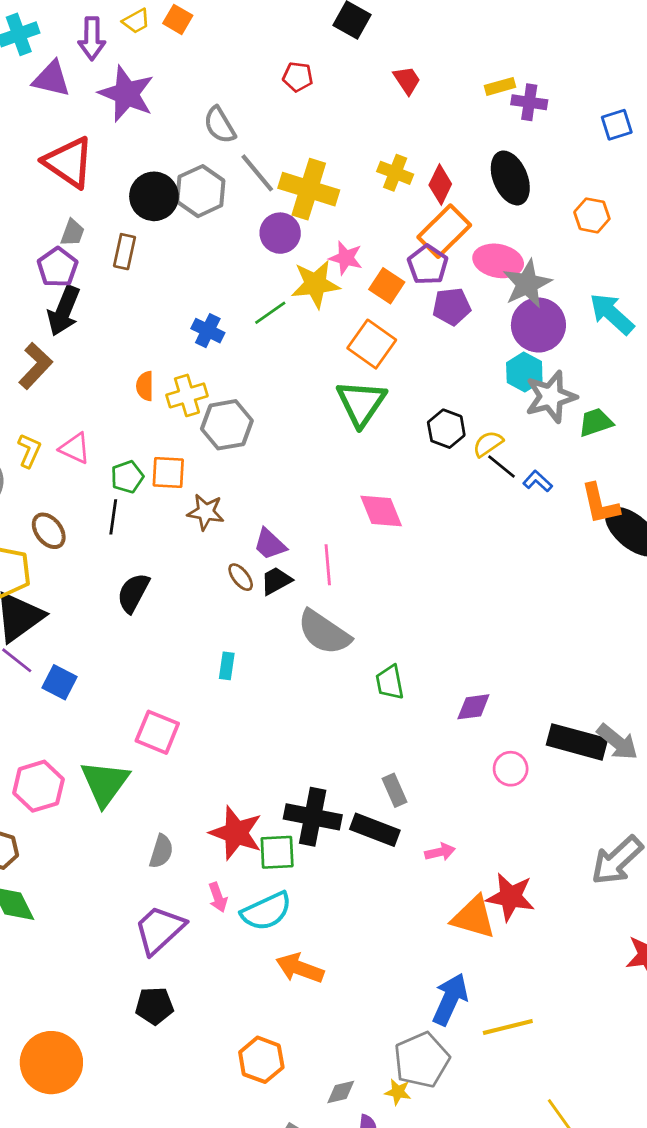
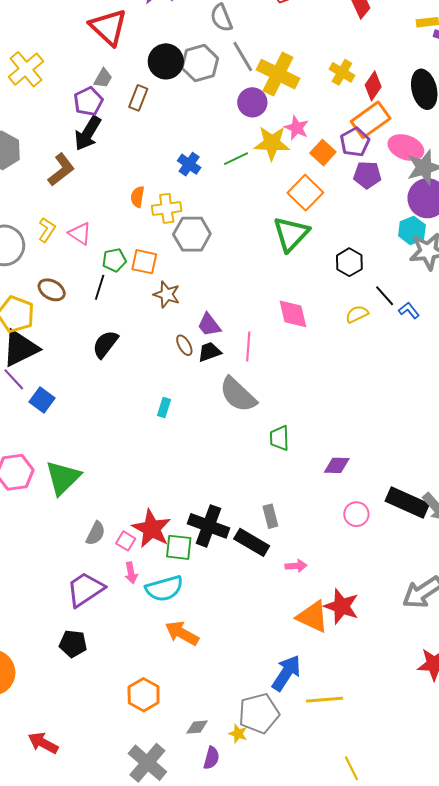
yellow semicircle: (488, 444) -> (357, 314), moved
brown ellipse: (49, 531) -> (52, 290), turned -32
pink square: (157, 732) -> (126, 541), moved, size x0.6

